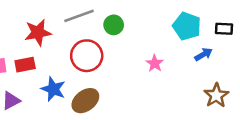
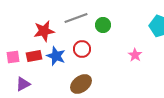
red circle: (87, 56) -> (82, 49), size x0.7
blue star: (53, 89) -> (56, 56), moved

